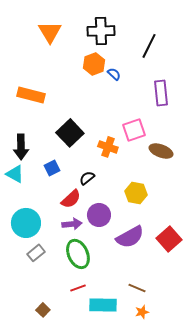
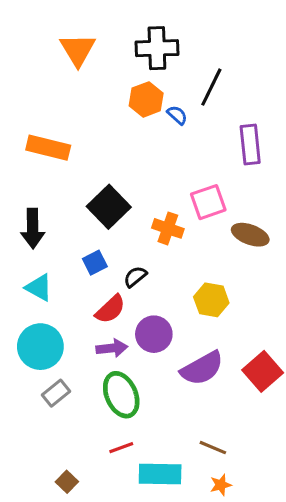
black line: (149, 46) -> (211, 87), moved
blue square: (52, 168) -> (95, 263), moved
cyan triangle: (15, 174) -> (39, 288), moved

